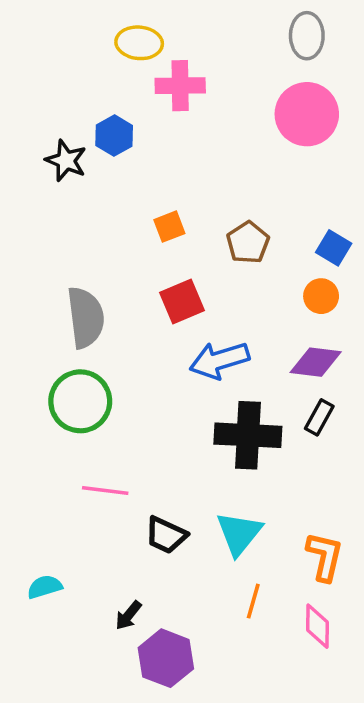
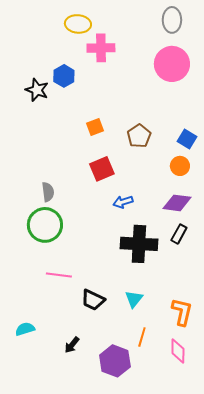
gray semicircle: (86, 318) -> (48, 192), moved, size x0.6
blue arrow: (219, 360) -> (123, 202), size x0.6
cyan triangle: (239, 533) -> (134, 299), size x0.7
purple hexagon: (166, 658) -> (115, 361), moved

